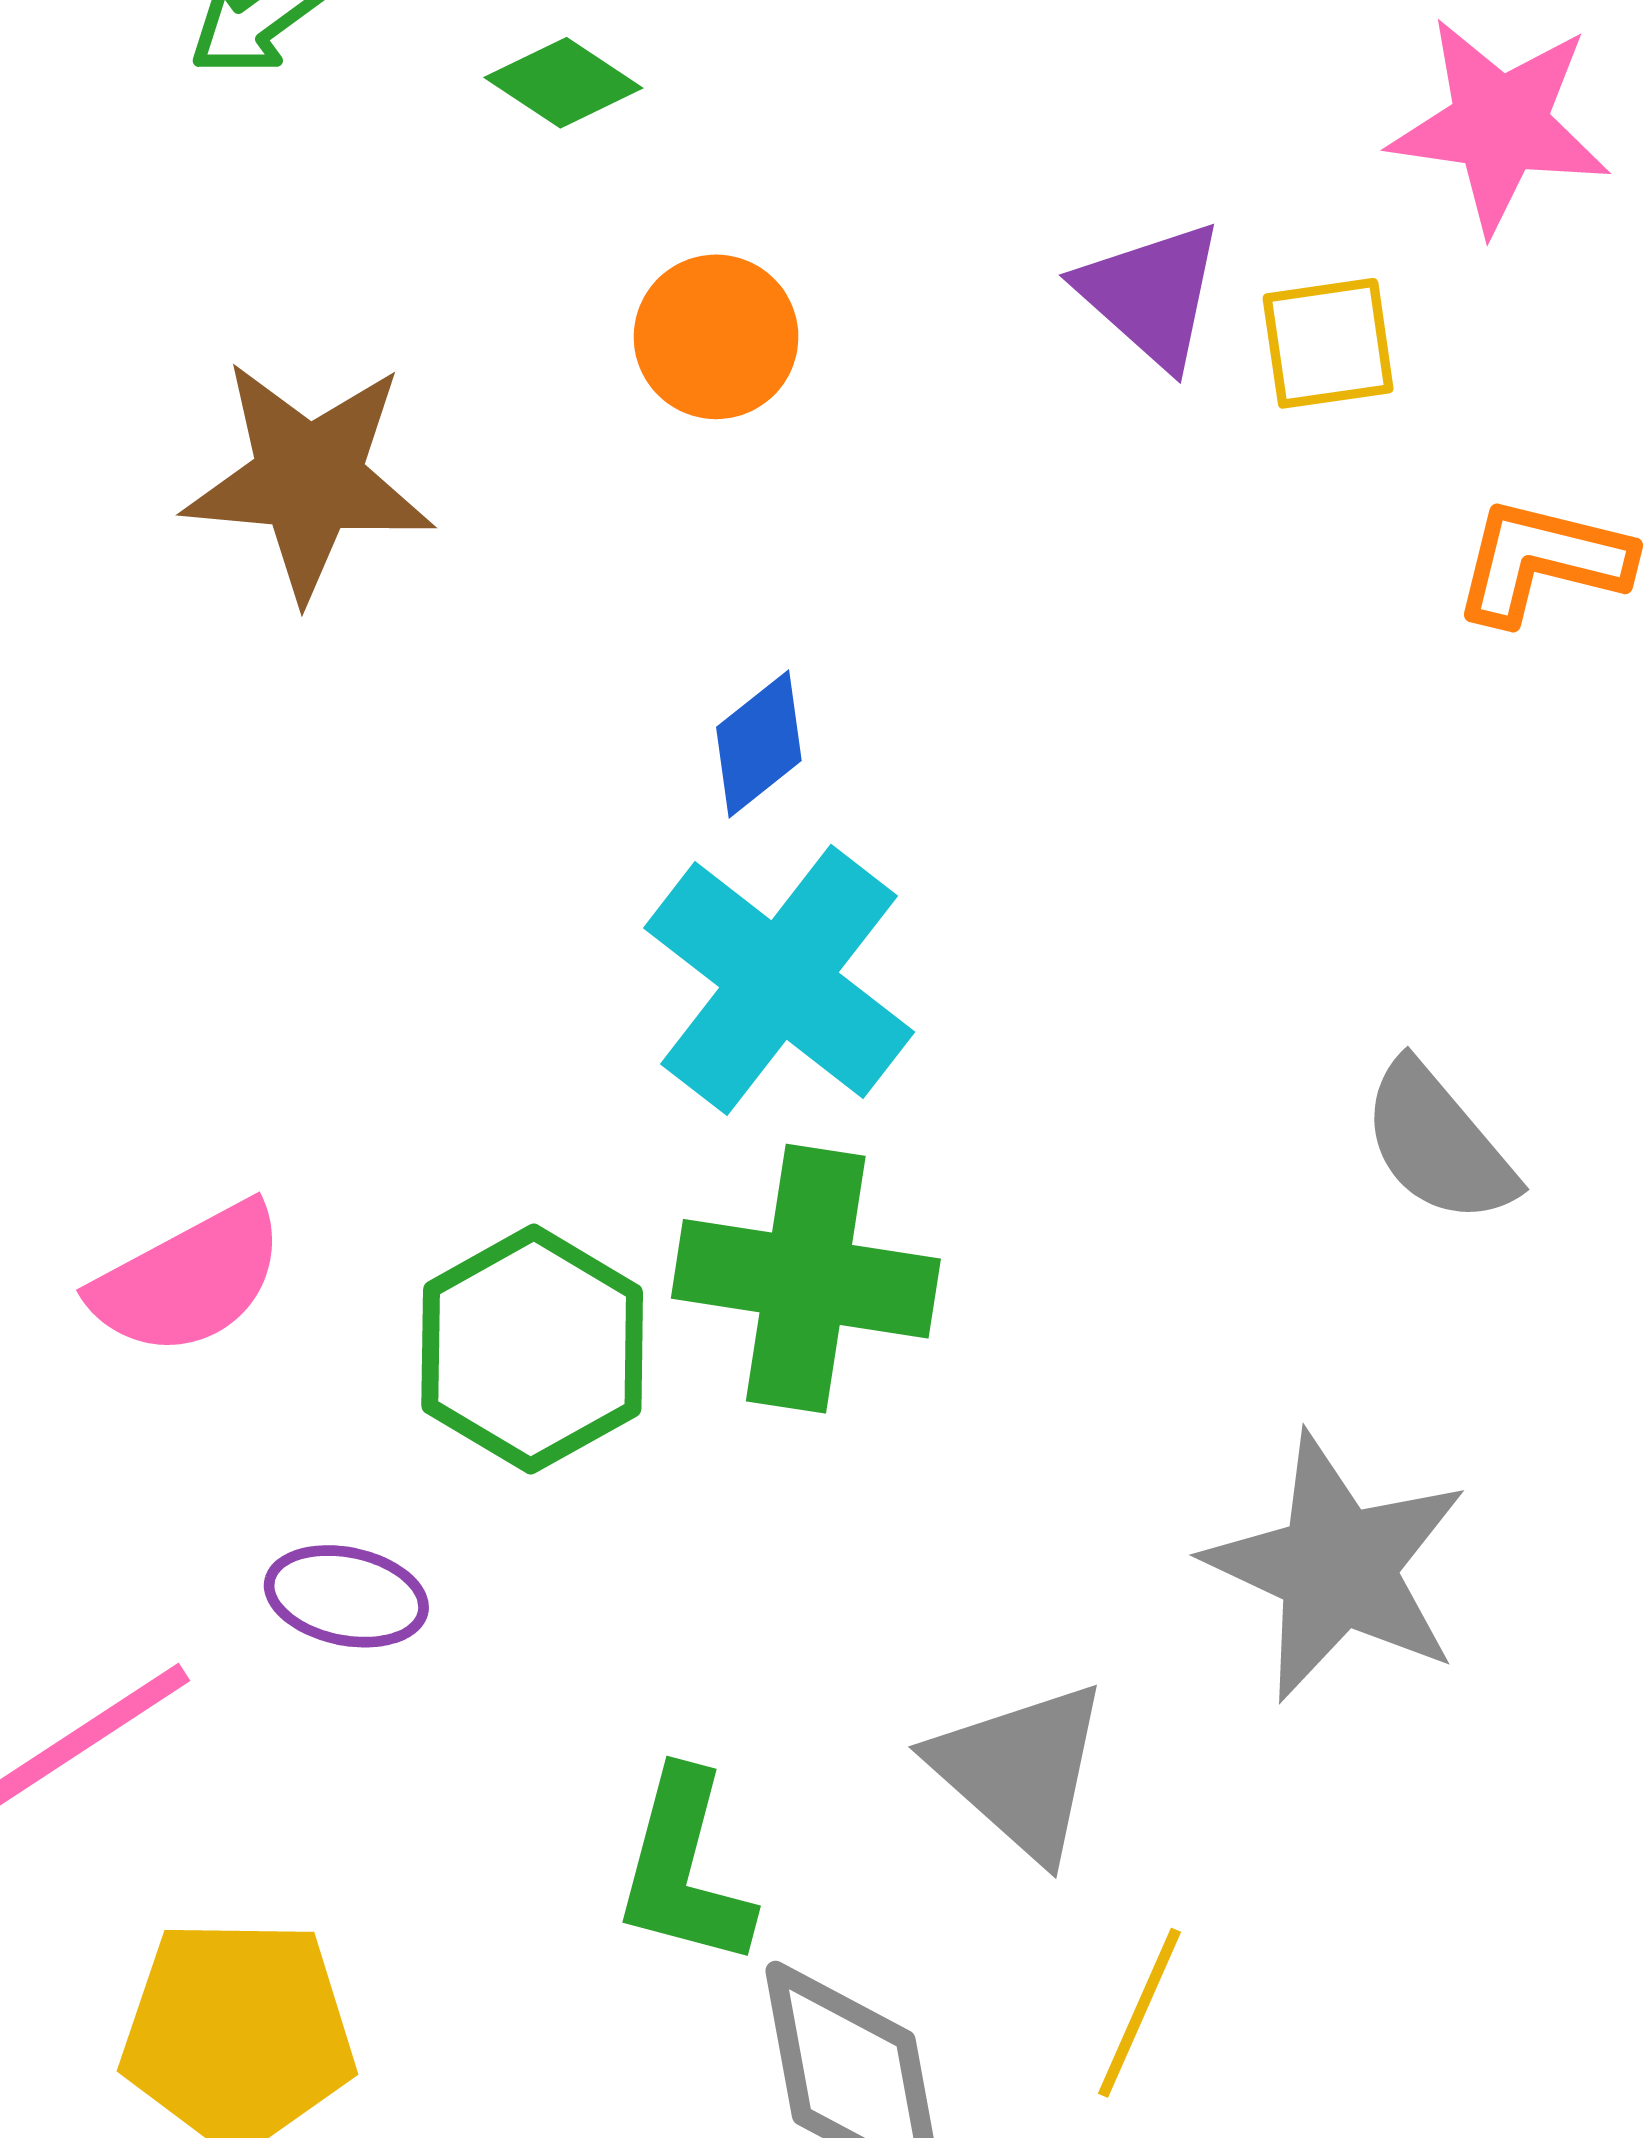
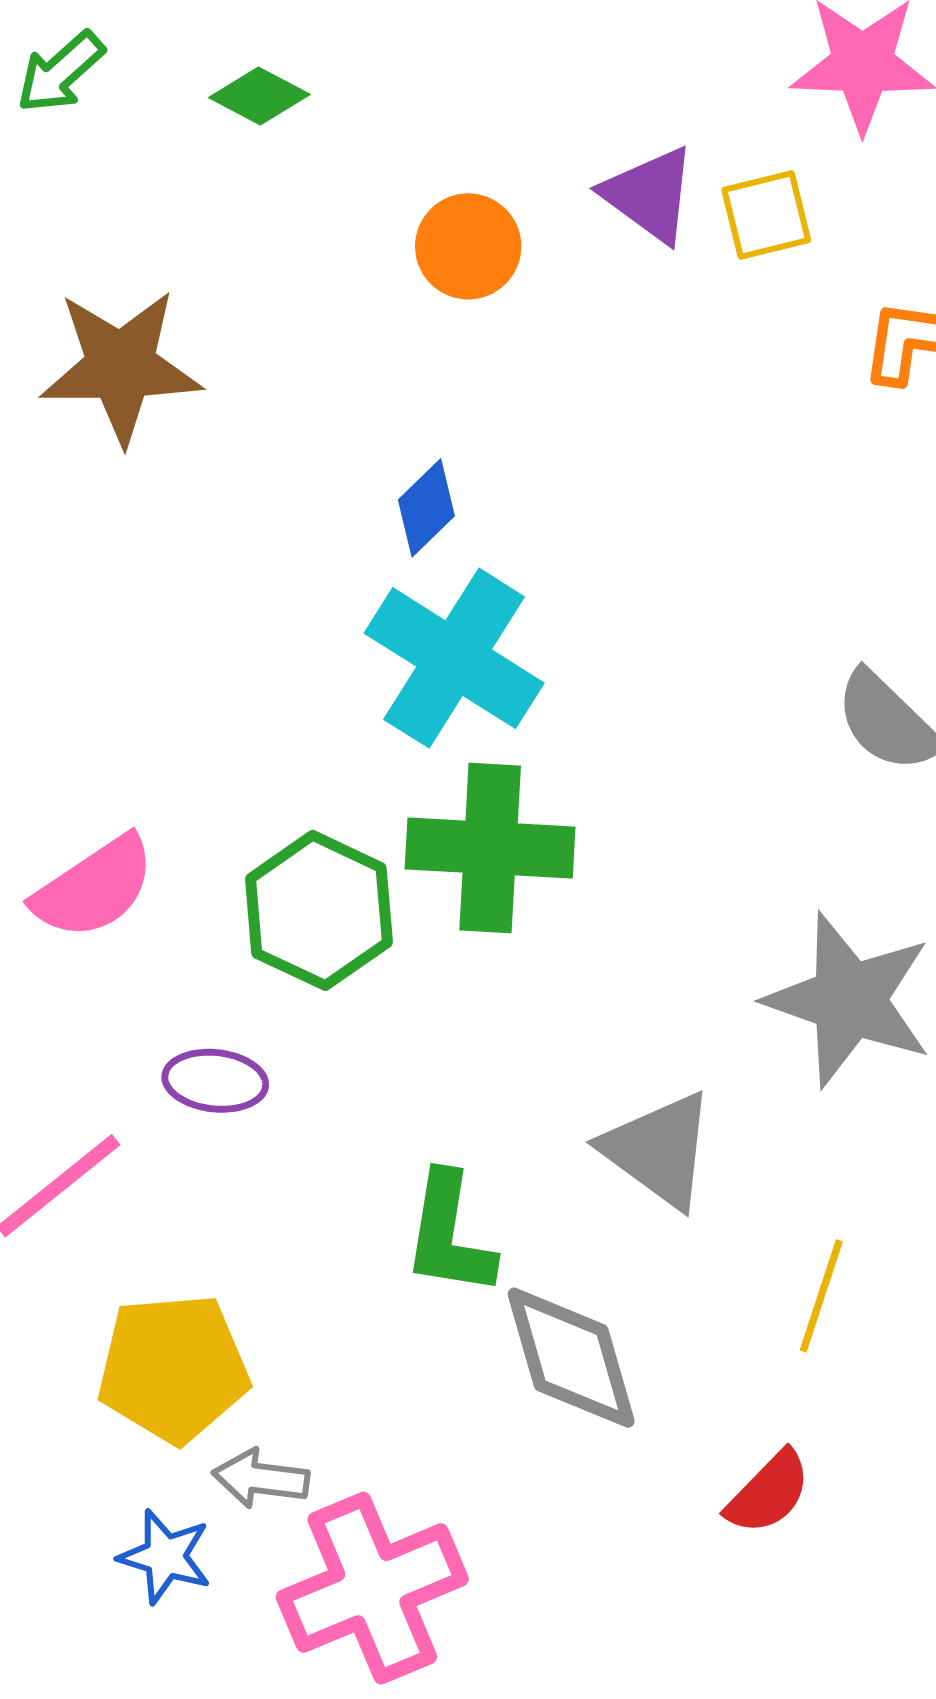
orange circle: (716, 337) -> (468, 246), moved
yellow line: (1139, 2013) -> (821, 1296), moved

